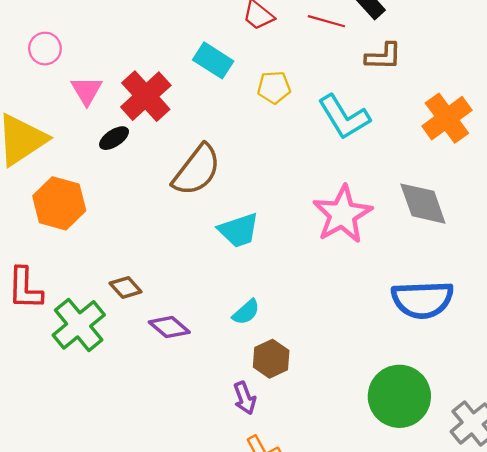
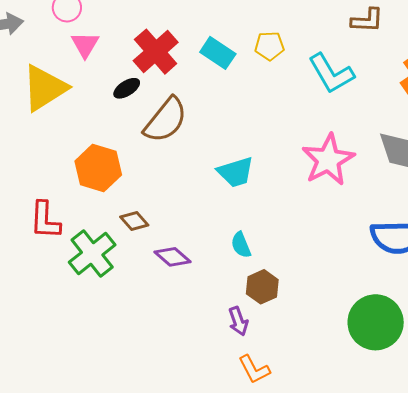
cyan rectangle: (213, 60) -> (218, 53), moved
pink triangle: (87, 90) -> (85, 45), moved
brown semicircle: (197, 170) -> (166, 120), moved
orange hexagon: (59, 203) -> (98, 168), moved
cyan semicircle: (246, 312) -> (241, 245), turned 108

